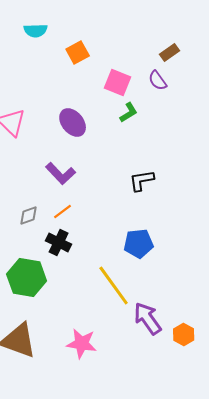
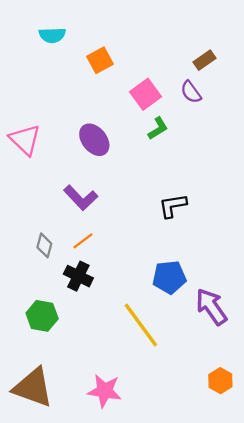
pink square: (118, 82) -> (145, 94), turned 32
gray diamond: (29, 216) -> (44, 245), turned -55
green hexagon: (27, 278) -> (42, 316), size x0.7
purple arrow: (148, 318) -> (211, 307), moved

